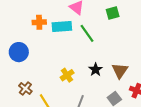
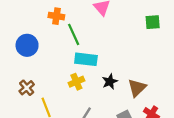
green square: (113, 13) -> (153, 22), moved
cyan rectangle: (62, 26) -> (86, 59), moved
green line: (87, 33) -> (74, 34), moved

